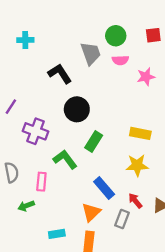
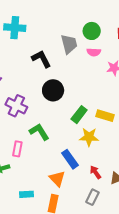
cyan cross: (25, 40) -> (15, 28), size x1.5
green rectangle: (94, 142) -> (79, 115), moved
yellow star: (137, 165) -> (89, 137), moved
orange triangle: (91, 212) -> (57, 179), turned -36
gray rectangle: (122, 219) -> (92, 197), moved

